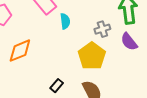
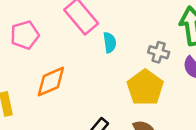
gray cross: (102, 29) -> (159, 52), turned 35

